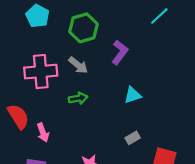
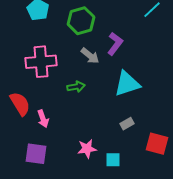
gray arrow: (78, 65) -> (90, 56), moved
cyan triangle: (133, 95) -> (127, 84), size x1.6

